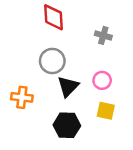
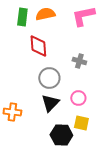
gray circle: (52, 61) -> (49, 78), moved
black hexagon: (67, 125) -> (61, 135), moved

